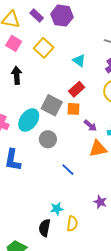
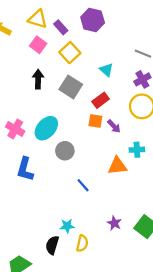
purple rectangle: (37, 16) -> (61, 27), moved
gray square: (52, 105) -> (71, 87), moved
purple arrow: (90, 126) -> (114, 126), moved

